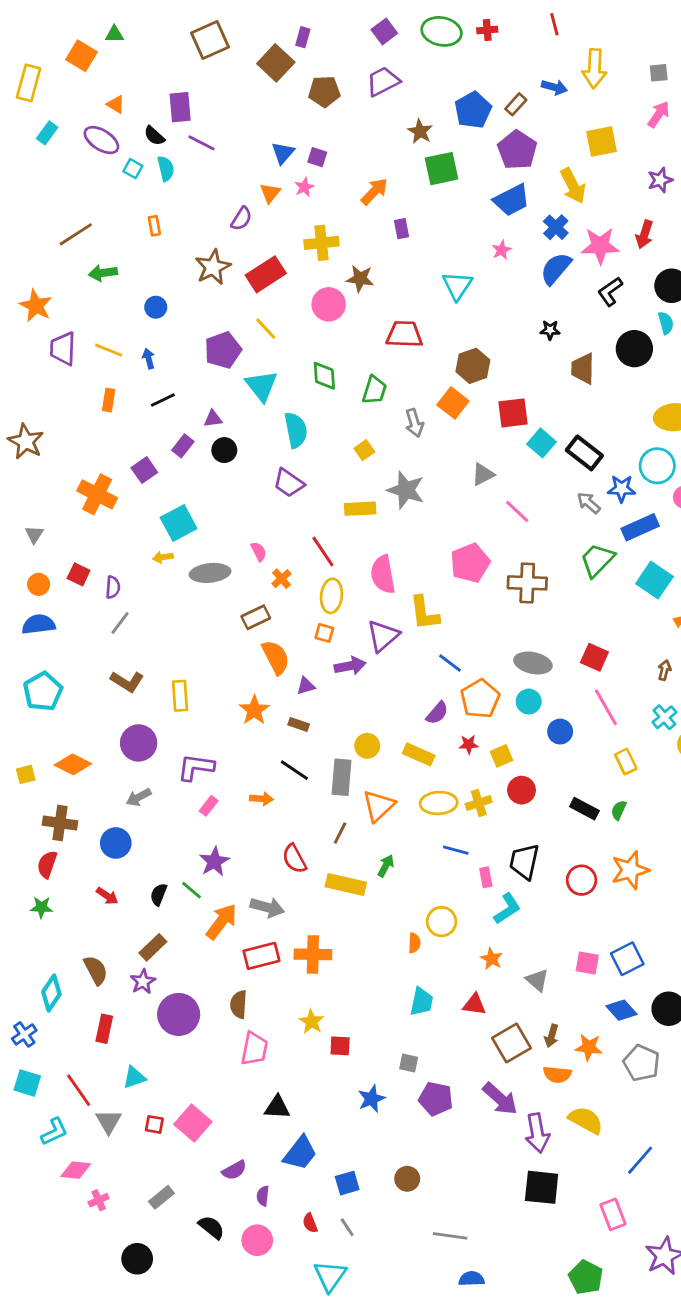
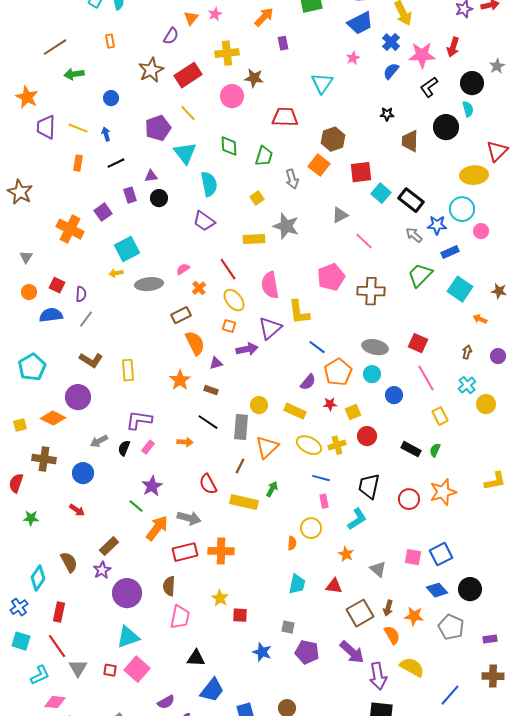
blue semicircle: (556, 269) -> (391, 71), size x0.7
purple rectangle: (183, 446) -> (130, 195), turned -56
blue rectangle: (640, 527) -> (450, 252), size x0.7
pink semicircle: (259, 552) -> (183, 269), turned -96
yellow ellipse: (331, 596) -> (234, 300), turned -45
blue semicircle: (39, 624) -> (51, 315), moved
purple circle: (139, 743) -> (78, 397), moved
yellow ellipse: (439, 803) -> (309, 445), turned 30
red semicircle: (47, 864) -> (16, 483), moved
pink rectangle: (486, 877) -> (324, 501), moved
black semicircle: (159, 894) -> (124, 448), moved
red rectangle: (104, 1029) -> (59, 612), moved
orange semicircle: (557, 1074) -> (392, 635), turned -126
cyan triangle: (134, 1077) -> (128, 637), moved, size x1.4
blue star: (371, 1099) -> (262, 652), turned -30

